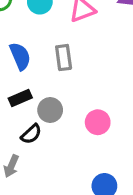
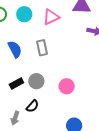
black rectangle: (20, 98) -> (16, 83), moved
black semicircle: (31, 134) -> (32, 106), moved

